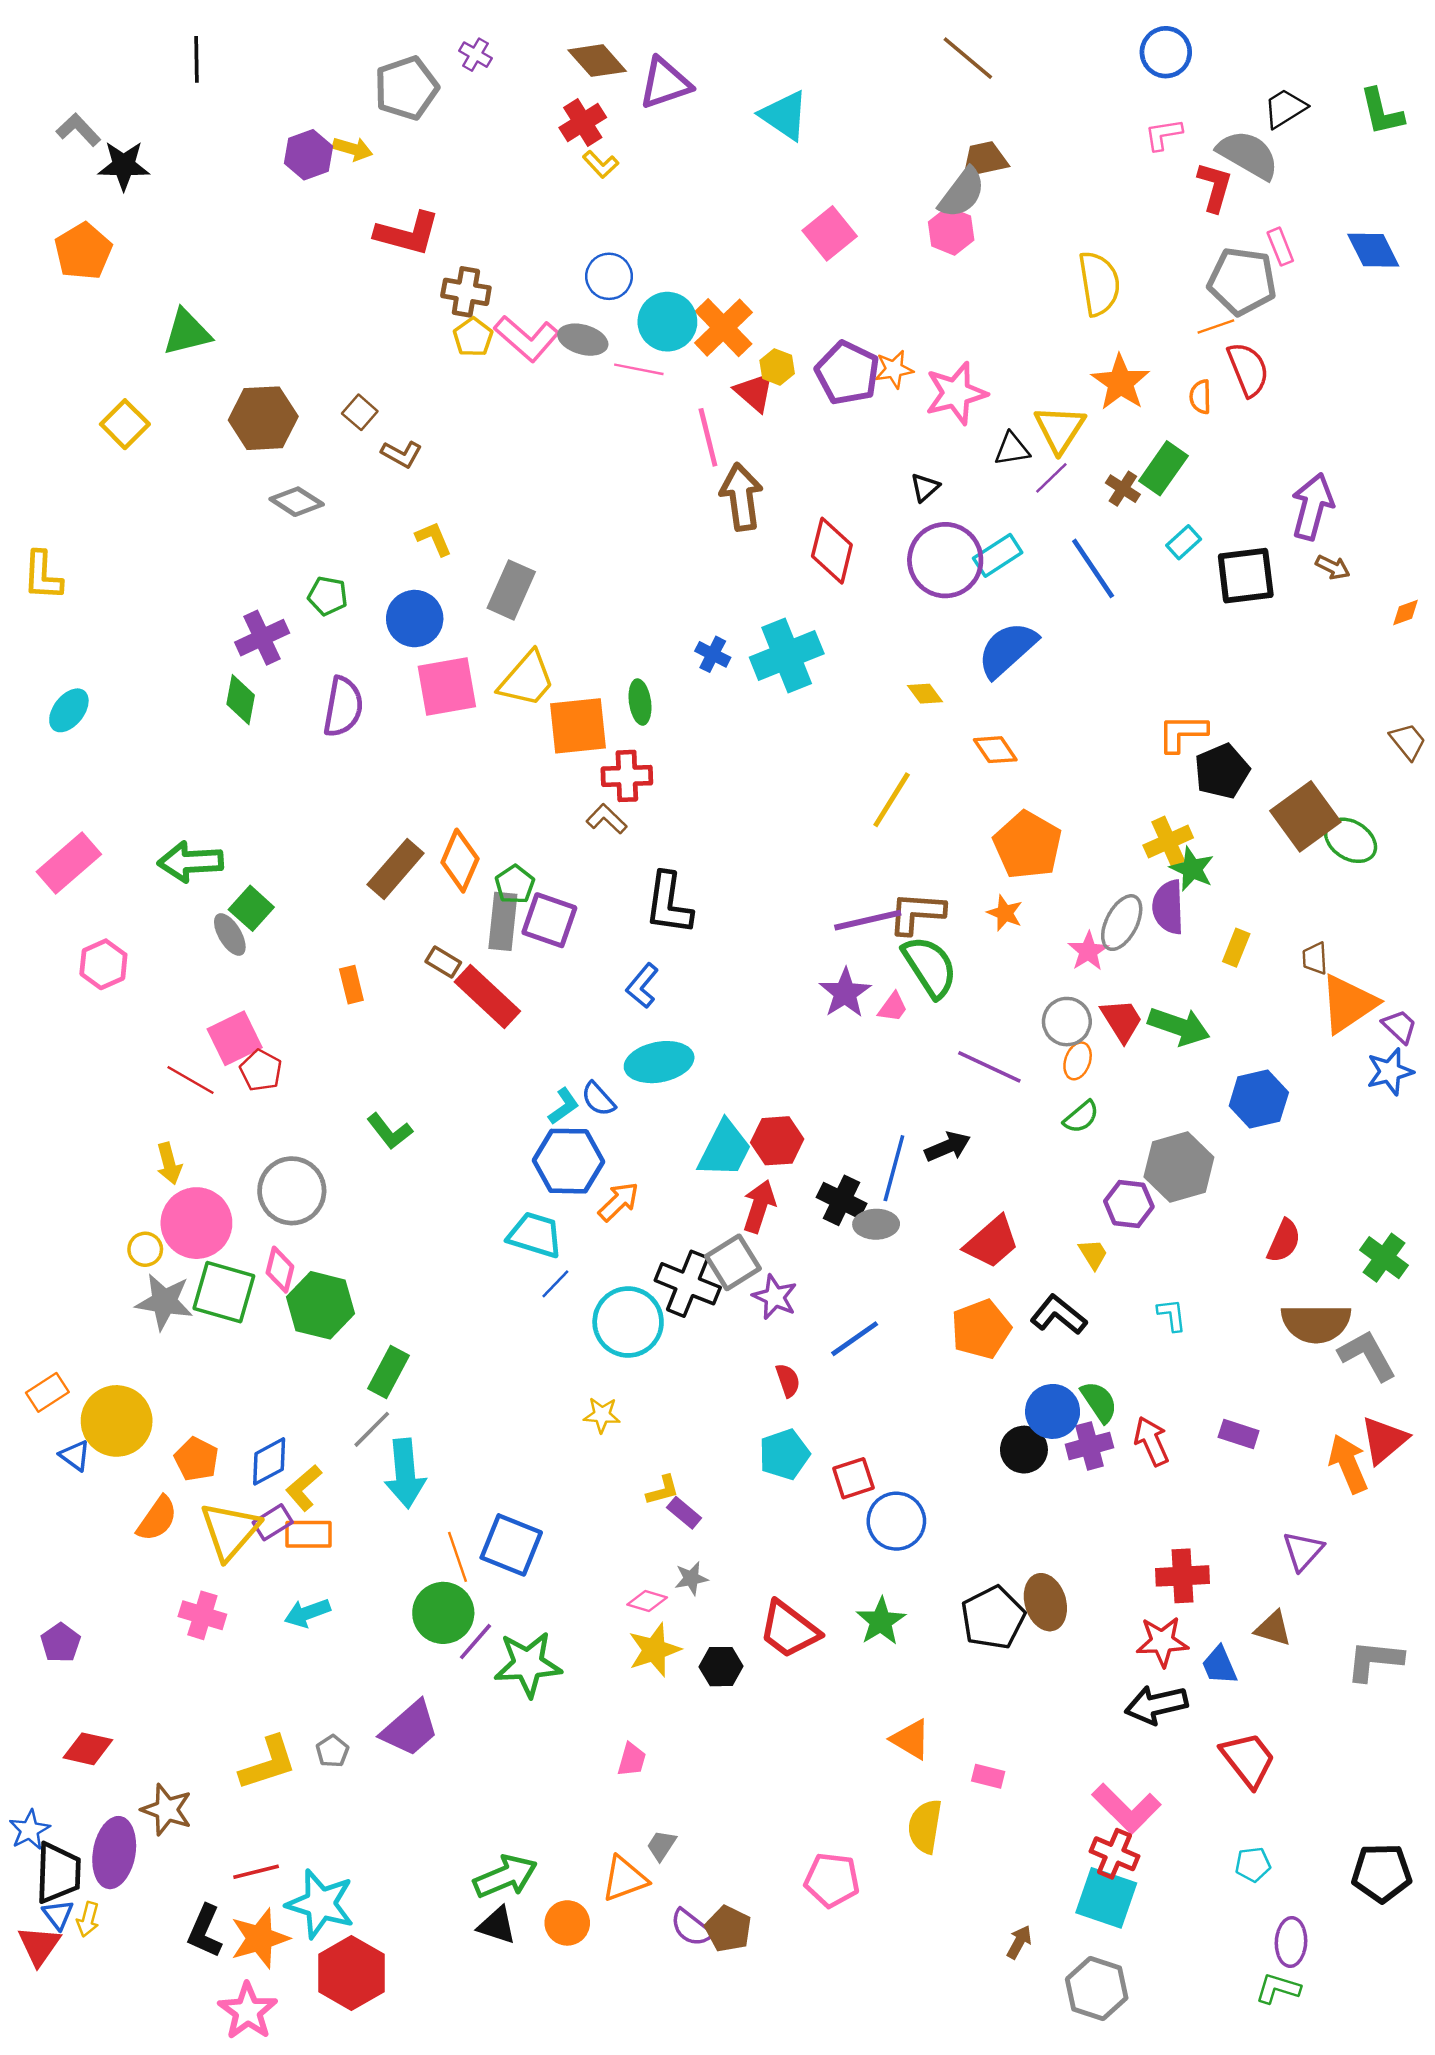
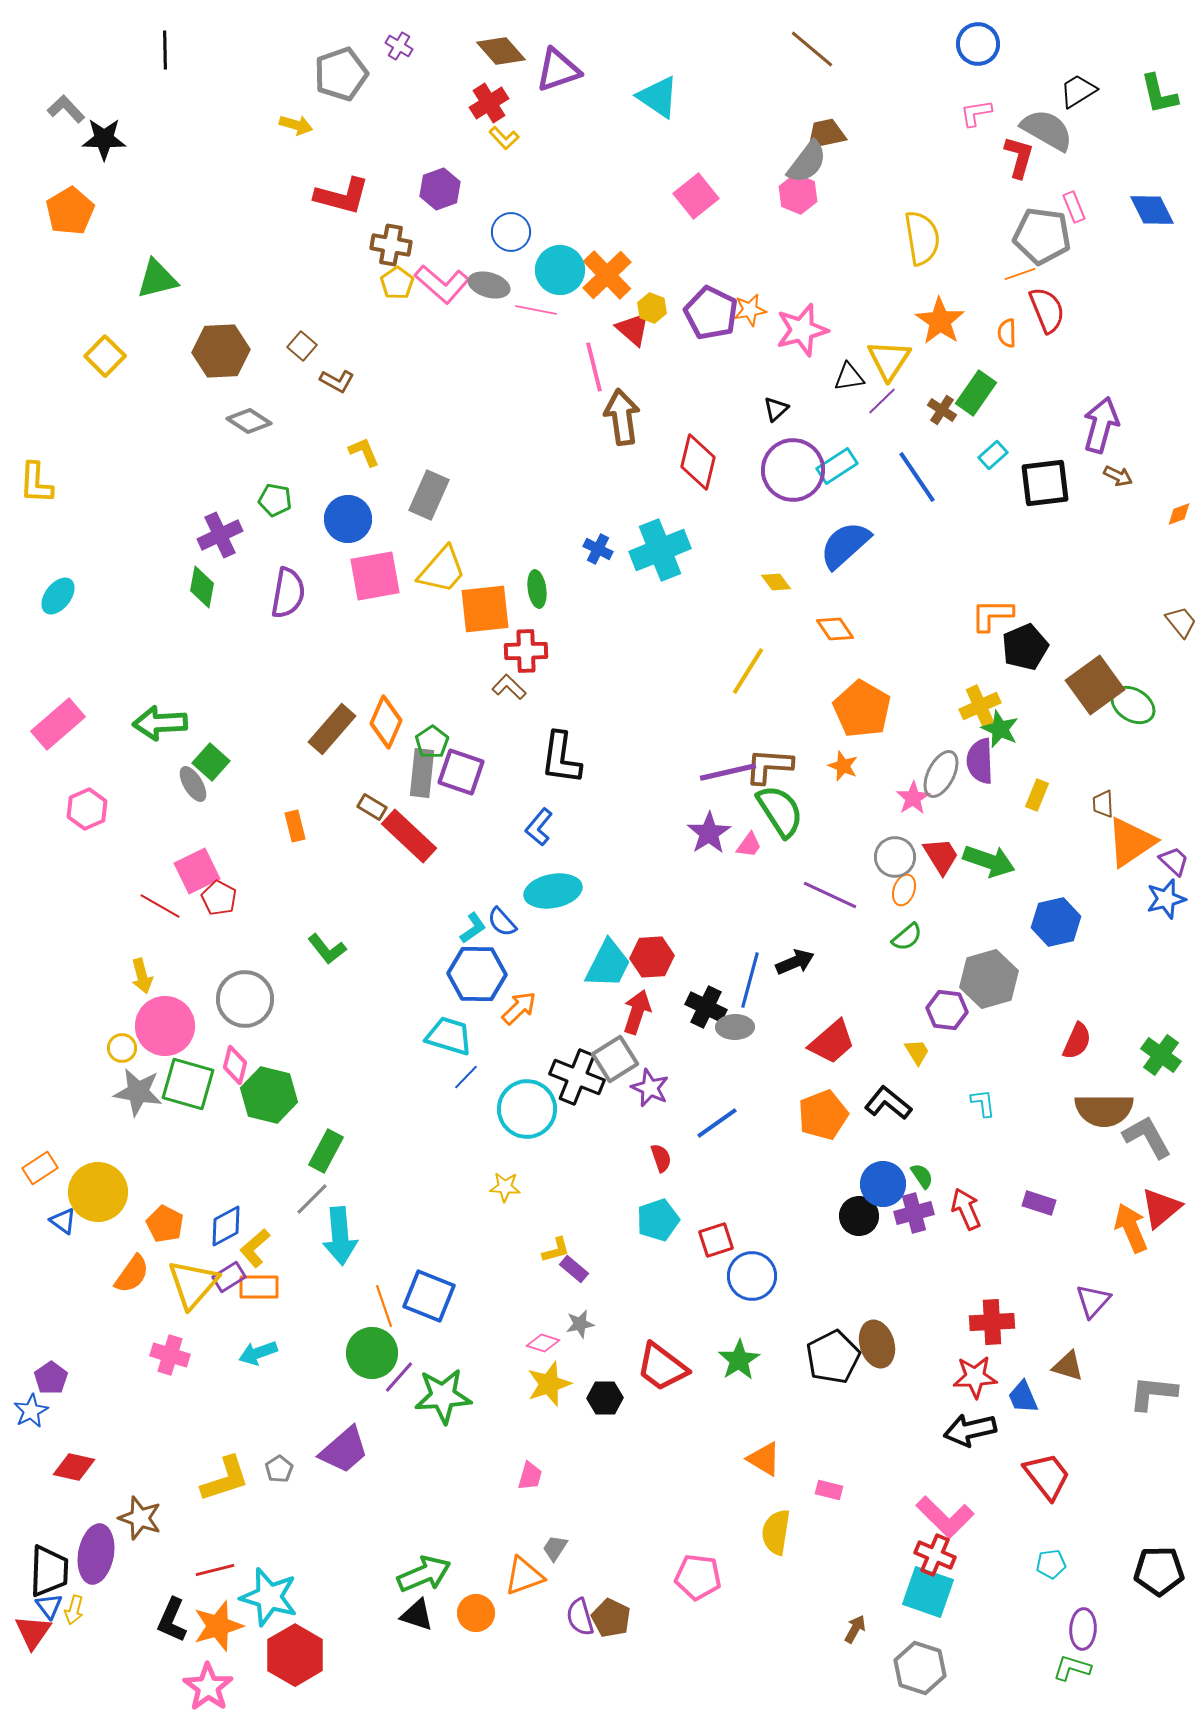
purple hexagon: (309, 155) -> (440, 189), moved
green semicircle: (1099, 1402) -> (922, 1176), size x0.7
blue star: (30, 1830) -> (31, 1411), moved
purple semicircle: (691, 1928) -> (580, 1617), turned 36

